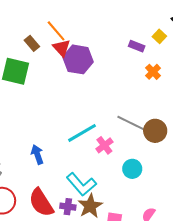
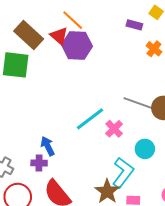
orange line: (56, 31) -> (73, 20), moved
brown rectangle: (32, 43) -> (29, 35), size x1.8
cyan L-shape: (81, 184) -> (123, 173), moved, turned -96
purple cross: (68, 207) -> (39, 163), moved

